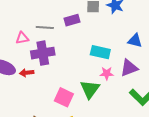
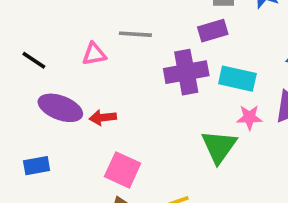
purple rectangle: (72, 20) -> (213, 31), moved
purple cross: (43, 53) -> (186, 72), moved
pink square: (64, 97) -> (123, 170), moved

